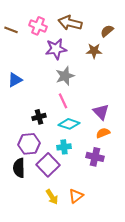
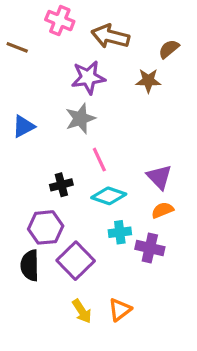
pink cross: (38, 26) -> (60, 21), moved
gray star: (65, 76) -> (80, 118), moved
cyan cross: (64, 147) -> (120, 232), moved

